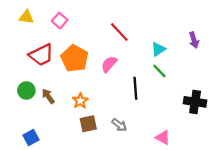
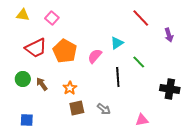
red line: (119, 32) -> (141, 18), moved
cyan triangle: (158, 49) -> (117, 43), moved
blue square: (31, 138) -> (27, 120), turned 32
pink triangle: (163, 138) -> (142, 120), turned -40

